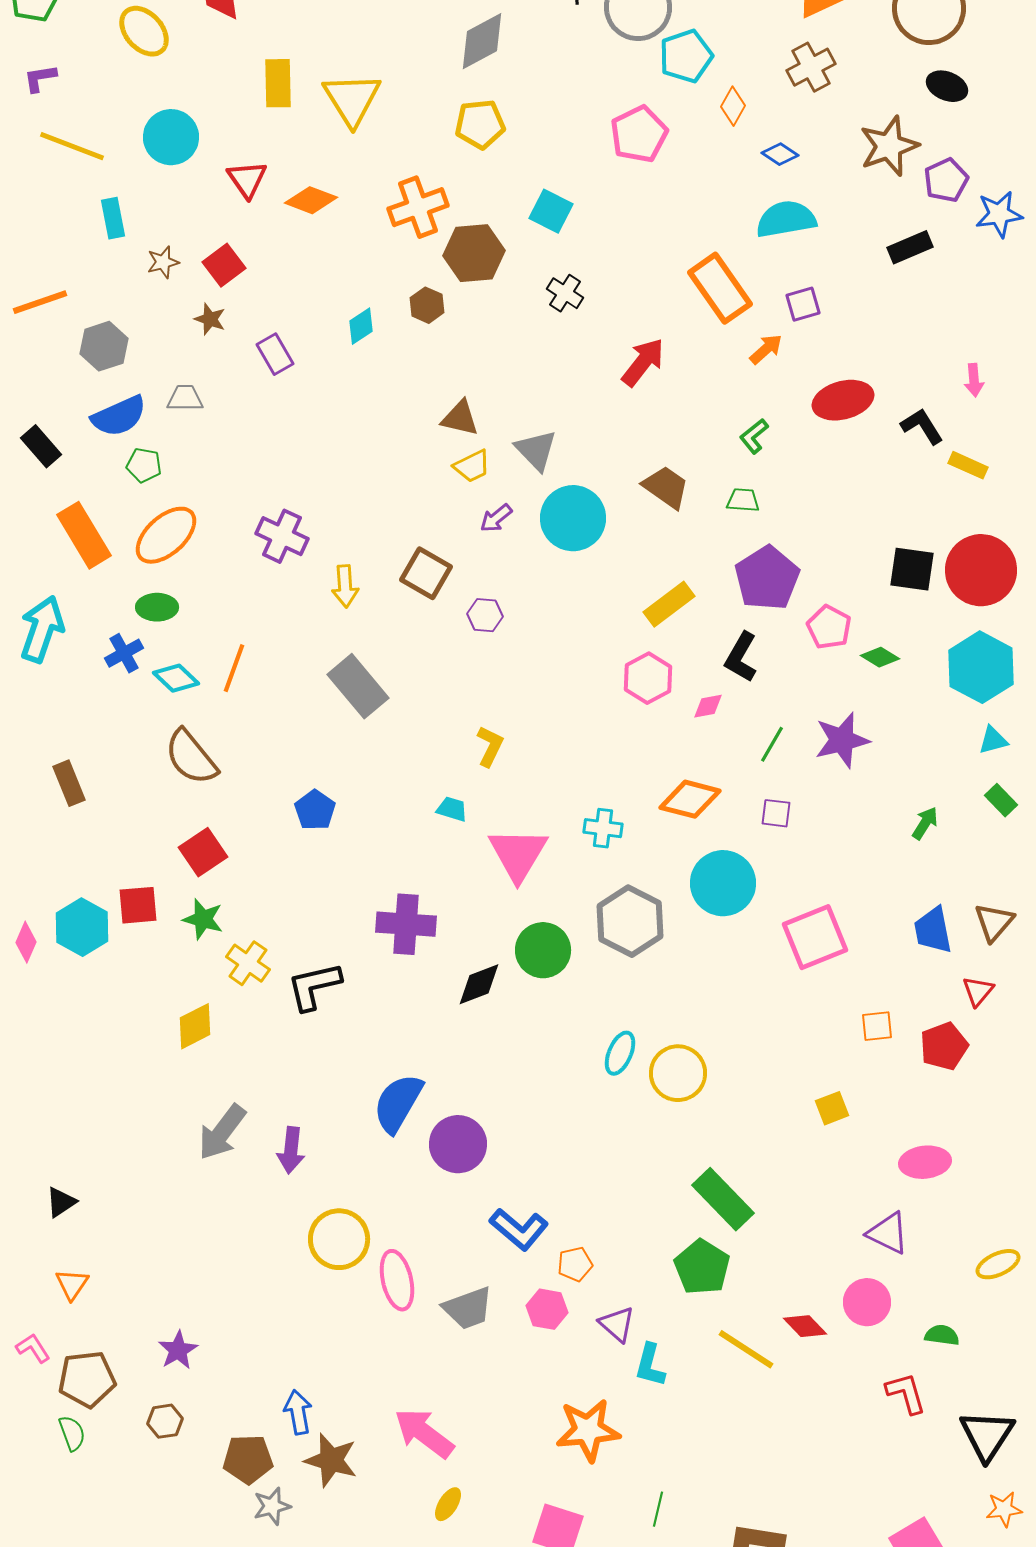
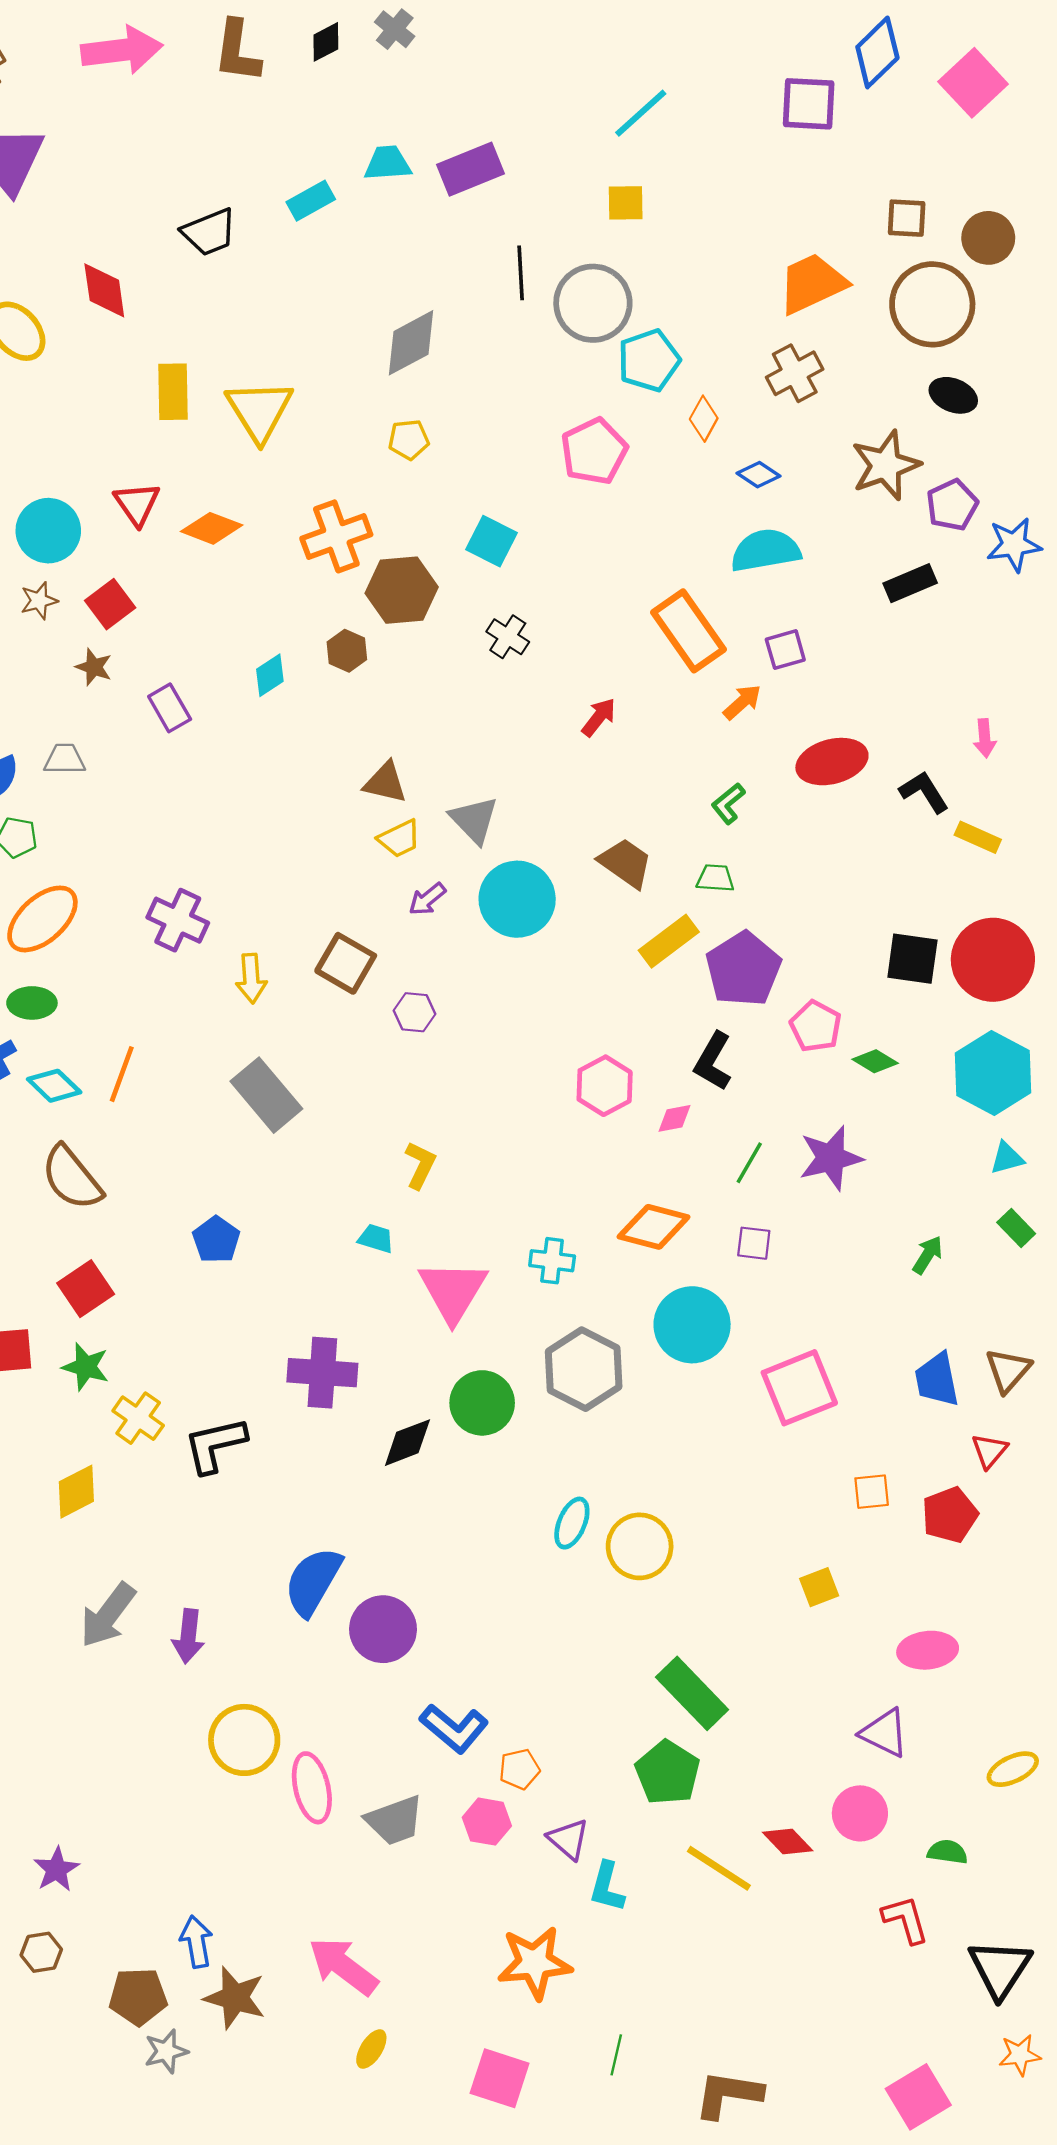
yellow pentagon: (480, 124) -> (409, 440), size x0.7
cyan circle: (171, 137) -> (48, 531), moved
red arrow: (643, 362) -> (599, 717), size x0.7
yellow rectangle: (669, 604) -> (669, 941), moved

